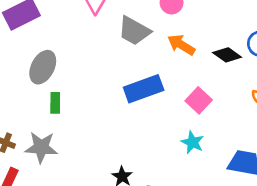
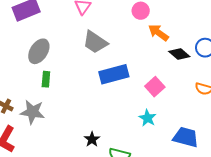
gray trapezoid: (134, 31) -> (95, 42), moved
orange arrow: (181, 45) -> (158, 33), moved

